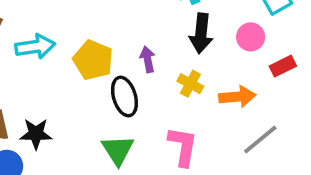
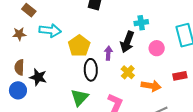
black arrow: (201, 33) -> (127, 42), moved
pink circle: (251, 37) -> (157, 48), moved

